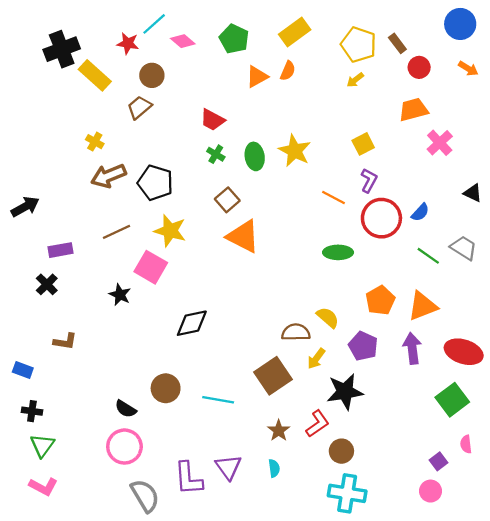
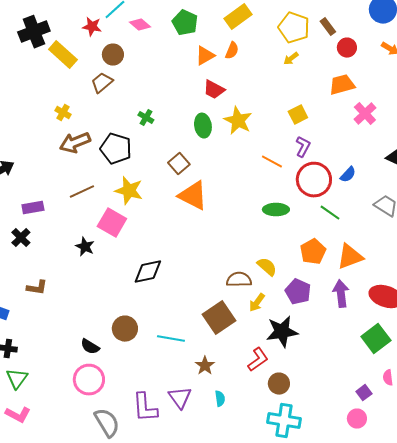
red trapezoid: (212, 120) -> (214, 90), moved
green cross: (216, 154) -> (146, 118), moved
green line: (428, 256) -> (330, 213), moved
brown star: (279, 431) -> (205, 366), moved

